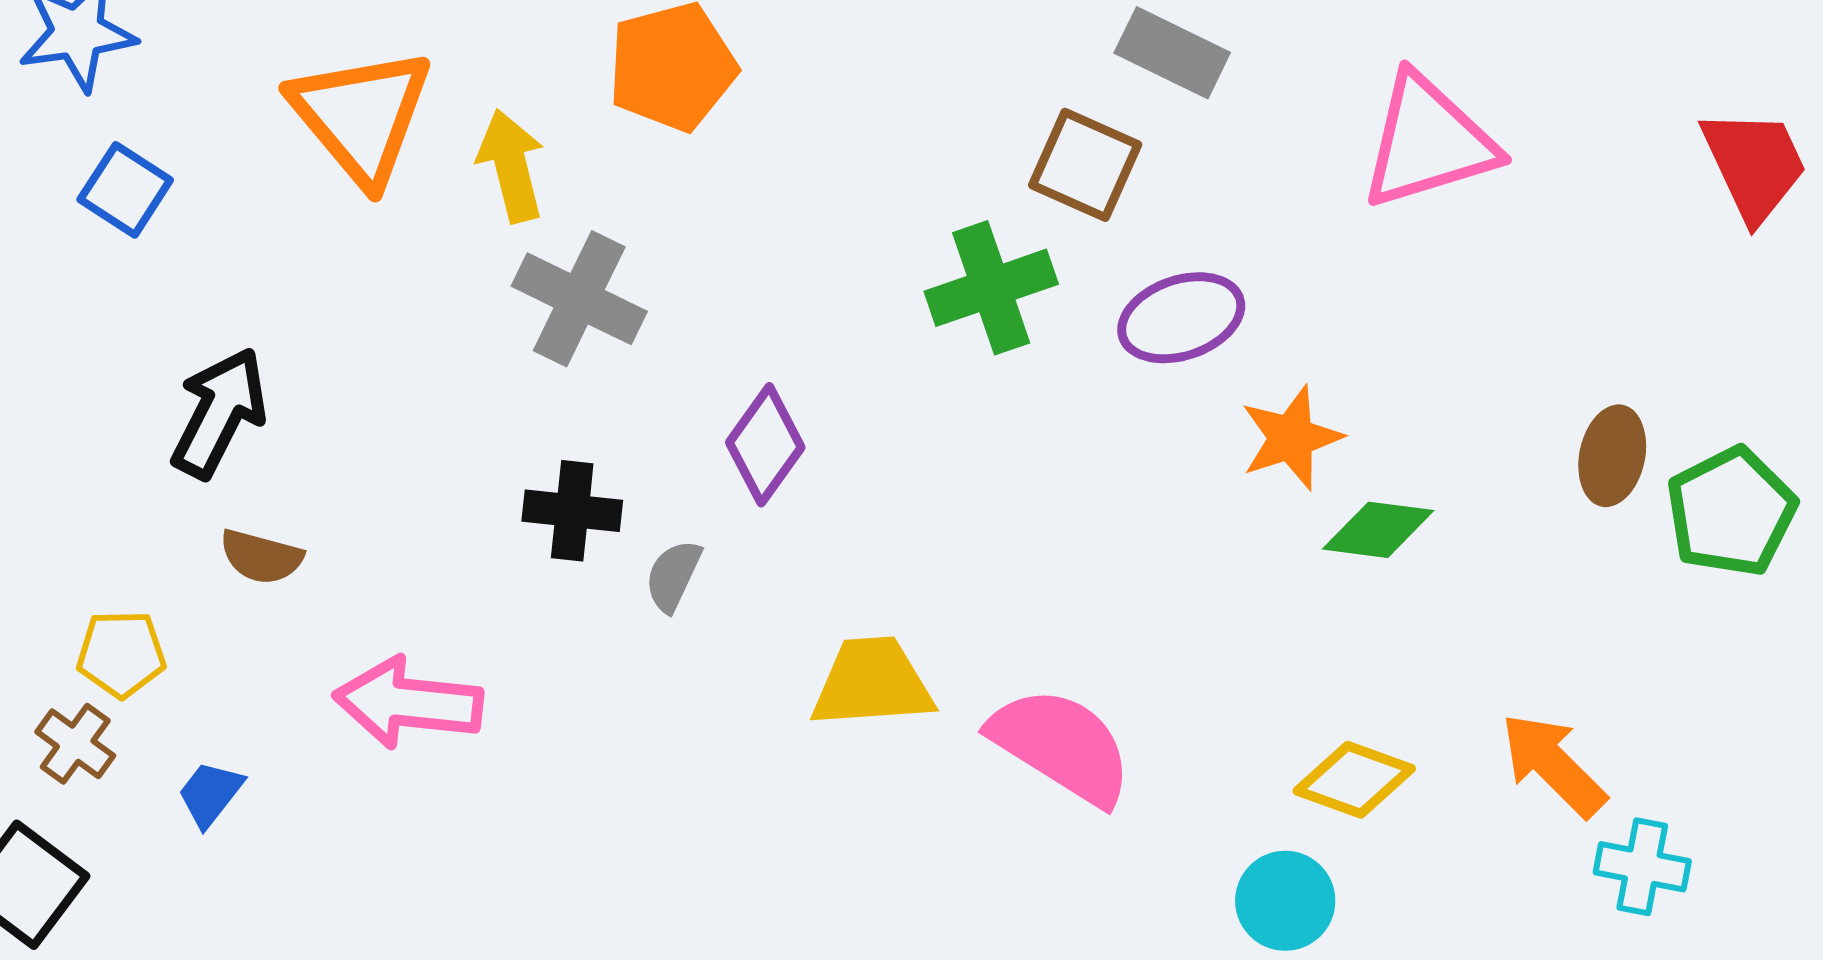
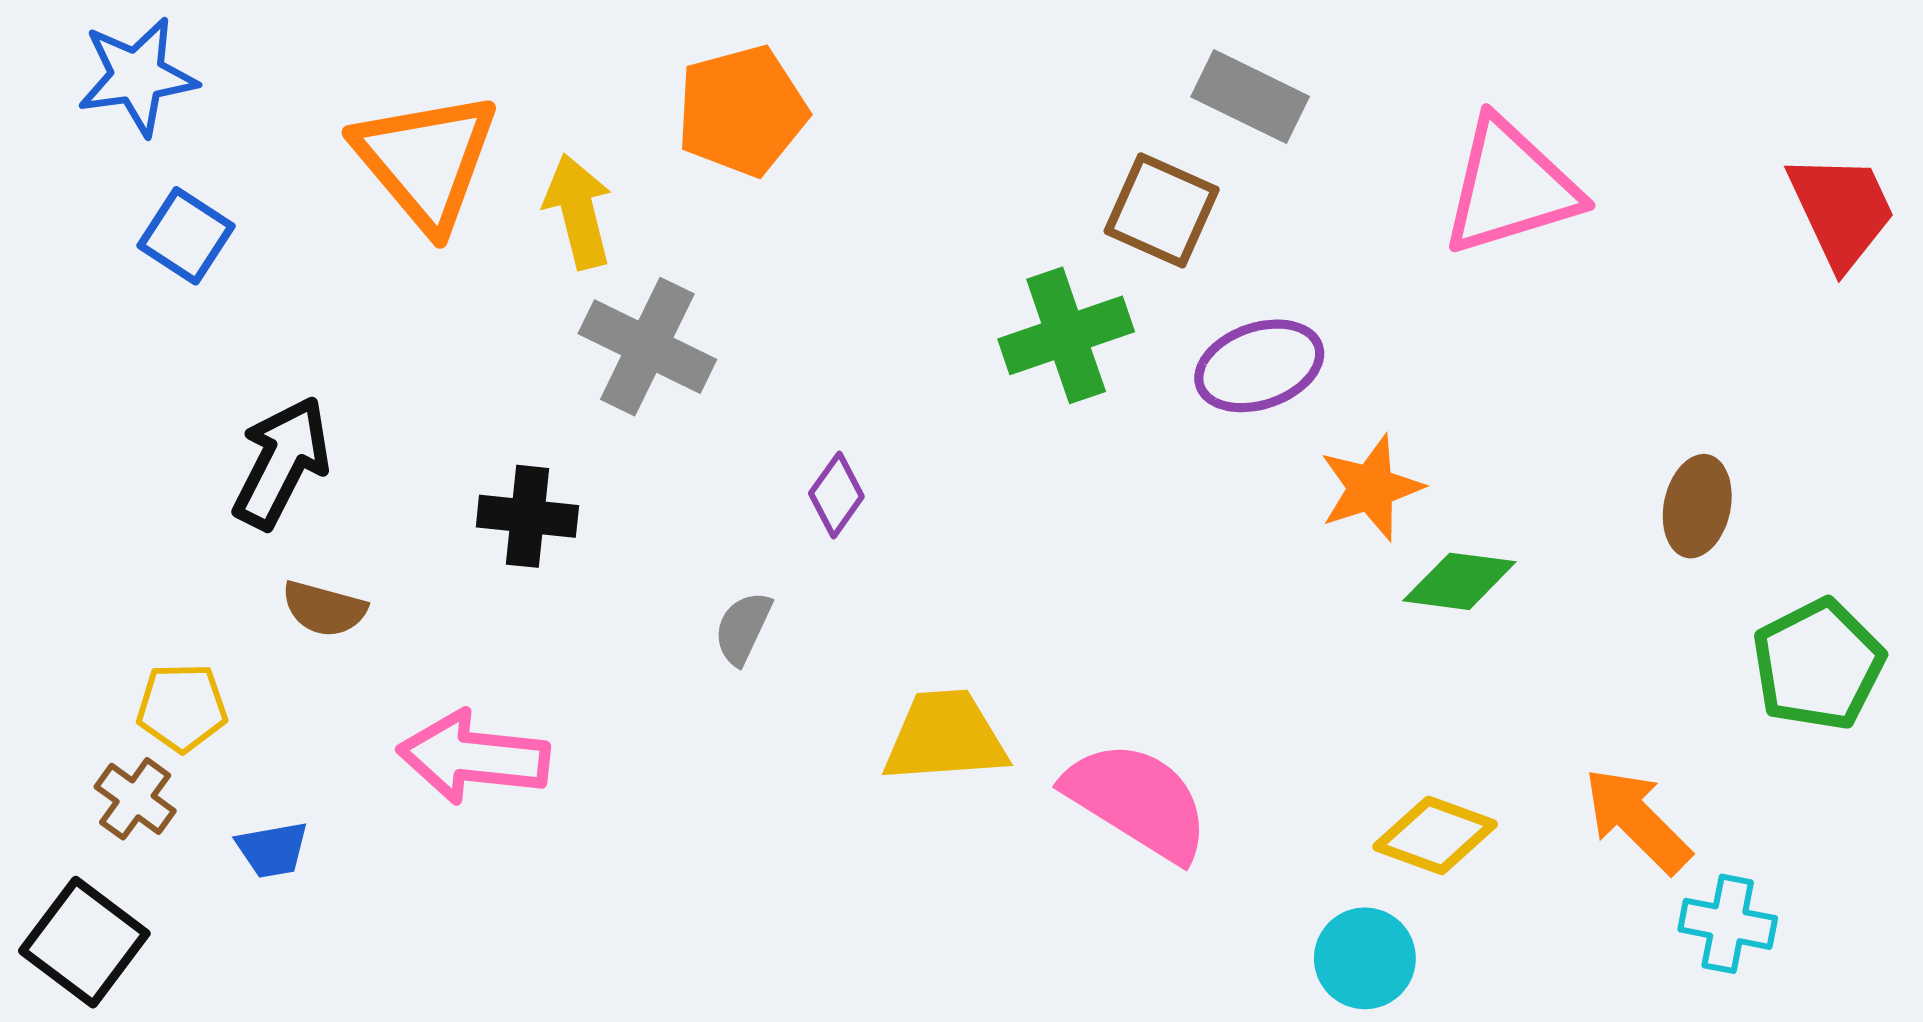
purple diamond: (765, 445) -> (836, 495), size x0.7
black cross: (572, 511) -> (527, 516), moved
green pentagon: (1731, 512) -> (1818, 665), moved
blue trapezoid: (210, 794) -> (272, 850), turned -138

